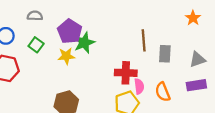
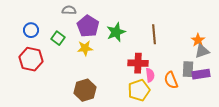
gray semicircle: (35, 16) -> (69, 10), moved
orange star: (193, 18) -> (198, 40), moved
green star: (84, 43) -> (116, 32), moved
gray rectangle: (165, 54) -> (188, 69), moved

